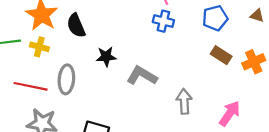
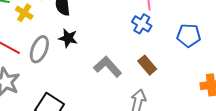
brown rectangle: (221, 55) -> (147, 65), moved
black star: (106, 57) -> (68, 38), moved

